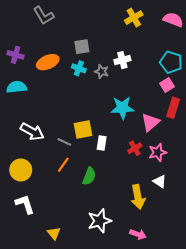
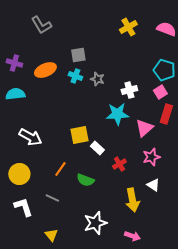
white cross: (122, 60) -> (129, 90), moved
gray line: (64, 142) -> (52, 198), moved
white rectangle: (102, 143) -> (97, 148), turned -56
red cross: (135, 148) -> (119, 164), moved
green semicircle: (89, 176) -> (85, 180), turned 90

